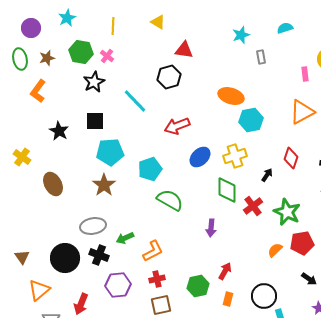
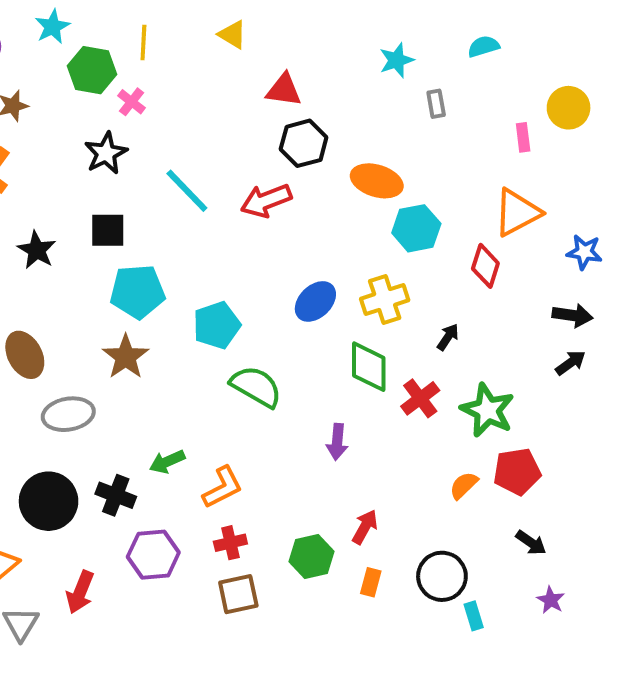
green hexagon: (81, 52) -> (92, 70), moved
black hexagon: (169, 77) -> (304, 143), moved
red arrow: (177, 126) -> (266, 201), moved
red diamond: (291, 158) -> (485, 266), moved
gray ellipse: (93, 226) -> (68, 414), moved

